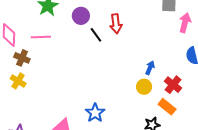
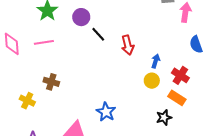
red arrow: (116, 24) -> (128, 45), moved
brown cross: (22, 58) -> (51, 82), moved
yellow cross: (18, 81) -> (27, 101), moved

